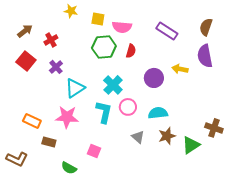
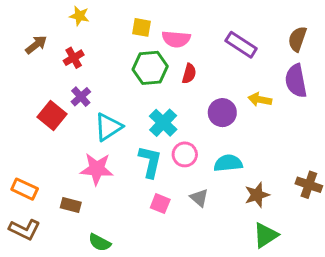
yellow star: (71, 11) -> (79, 16), moved
red square: (26, 61) -> (52, 115), moved
orange rectangle: (32, 121) -> (25, 189), moved
brown star: (167, 136) -> (257, 195), moved
green triangle: (191, 145) -> (266, 235), moved
pink square: (94, 151) -> (160, 204), moved

